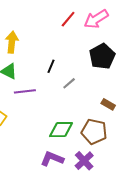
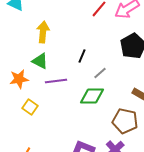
green diamond: (61, 130) -> (92, 96), moved

